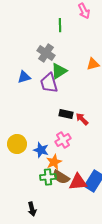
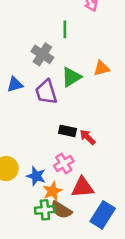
green line: (60, 25) -> (65, 29), moved
green triangle: (59, 71) -> (71, 77), moved
red triangle: (78, 182) -> (83, 187), moved

